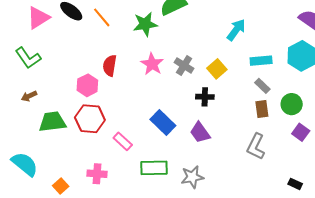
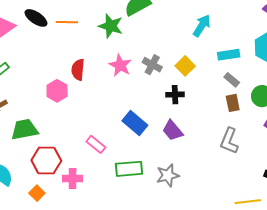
orange line: (102, 17) -> (67, 22), turned -45
green star: (145, 24) -> (111, 26), turned 30
red hexagon: (90, 119) -> (46, 160), moved

